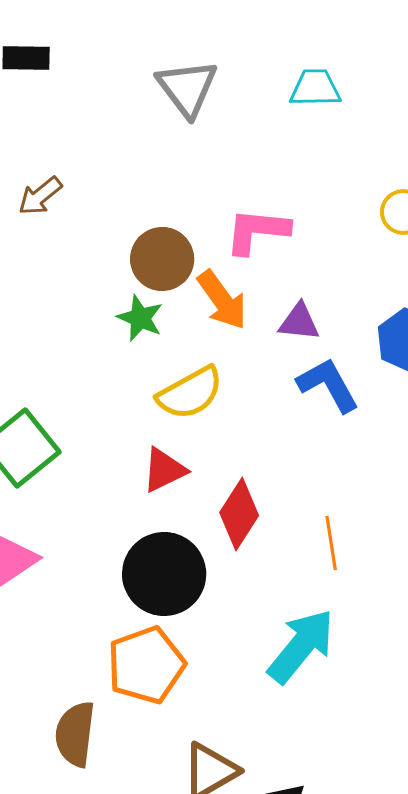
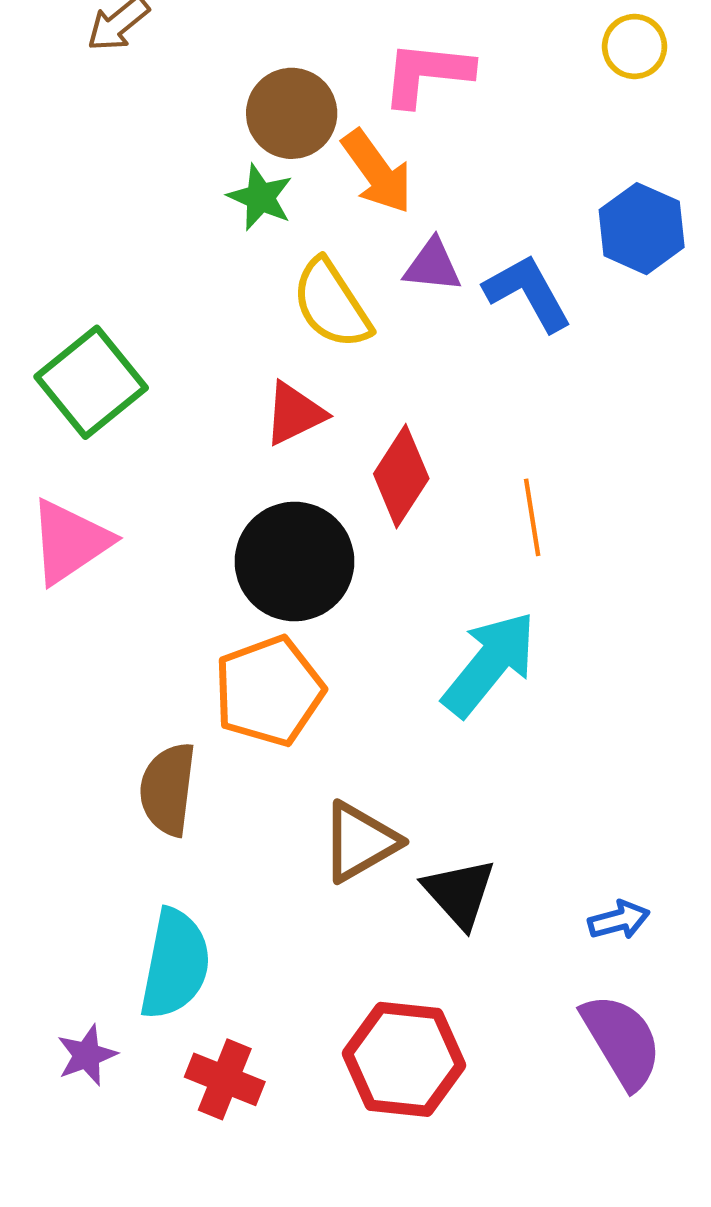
purple triangle: (299, 322) -> (432, 266), moved
yellow semicircle: (190, 393) -> (331, 304), turned 86

